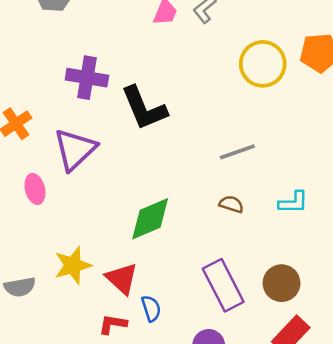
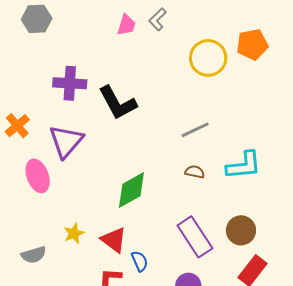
pink ellipse: (35, 189) -> (38, 176), size x1.4
cyan L-shape: (293, 202) -> (244, 165), size x1.5
yellow star: (73, 265) -> (74, 233), size x0.7

